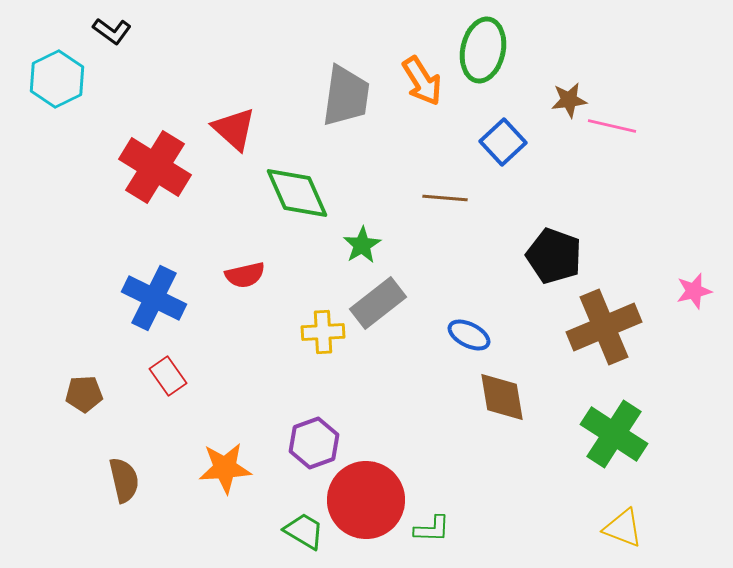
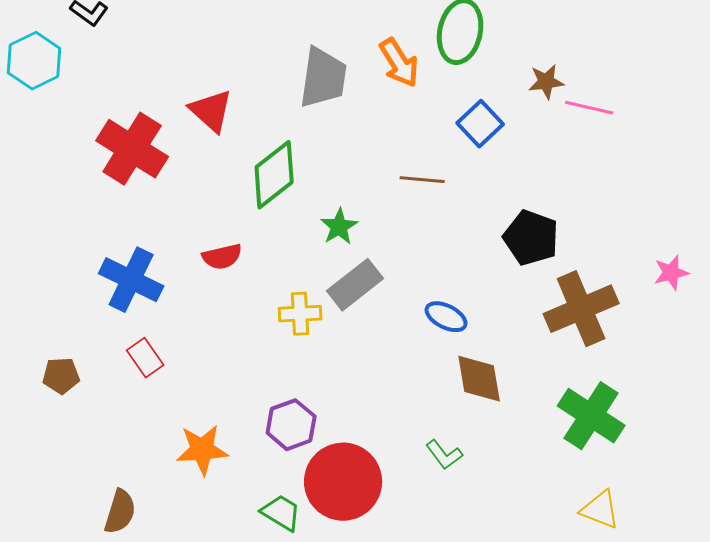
green diamond: (297, 193) -> (274, 175), turned 76
brown semicircle: (124, 480) -> (120, 512), moved, turned 30
green L-shape: (432, 529) -> (444, 455), moved, turned 51

